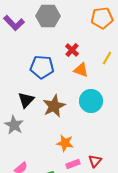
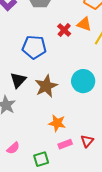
orange triangle: (81, 70) -> (84, 24), moved

